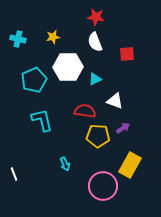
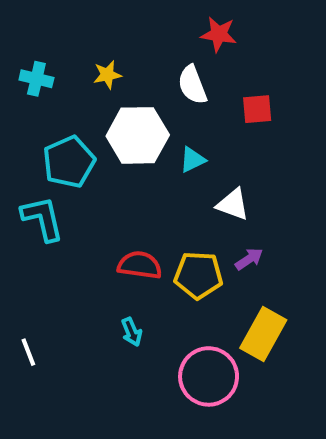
red star: (96, 17) -> (219, 34), moved
red semicircle: (85, 111) -> (140, 265), moved
cyan L-shape: (42, 120) -> (43, 218), moved

